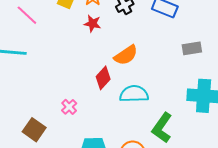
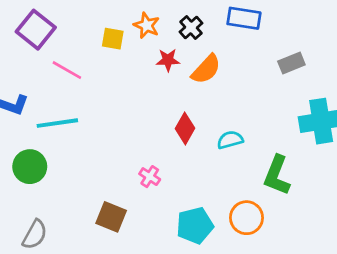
red star: (92, 24) -> (168, 60), moved
orange semicircle: (126, 55) -> (206, 69), moved
cyan semicircle: (134, 94) -> (230, 140), size x0.7

